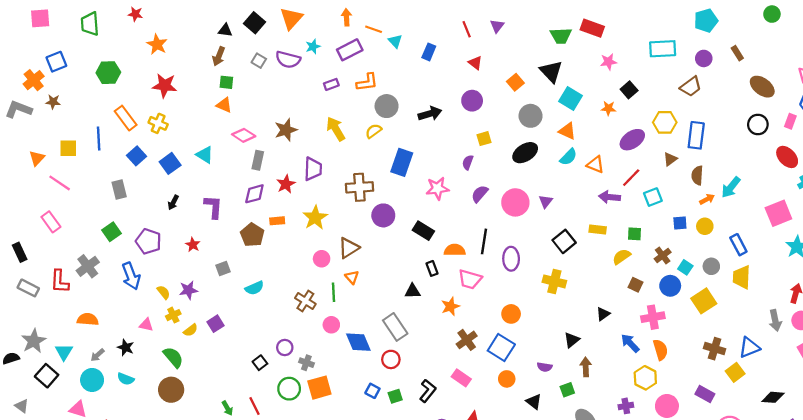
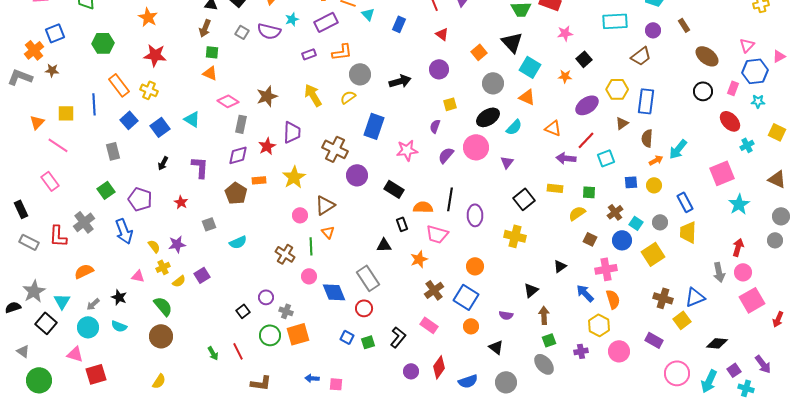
cyan semicircle: (568, 157) -> (514, 127), moved
brown cross: (359, 187) -> (335, 149), turned 30
pink circle: (515, 202) -> (476, 147), moved
orange semicircle: (88, 319) -> (84, 271), turned -30
green square: (567, 390) -> (549, 340), moved

